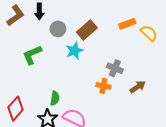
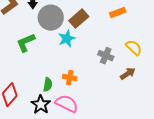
gray circle: (58, 29) -> (51, 18), size x1.6
yellow semicircle: (149, 33) -> (134, 48), moved
orange cross: (103, 86) -> (70, 78), moved

